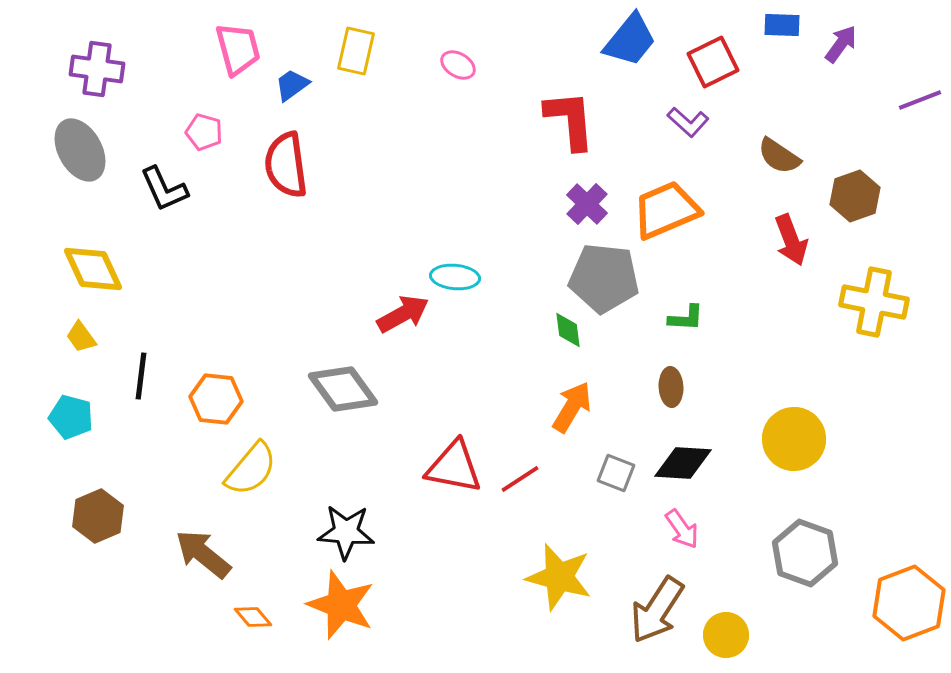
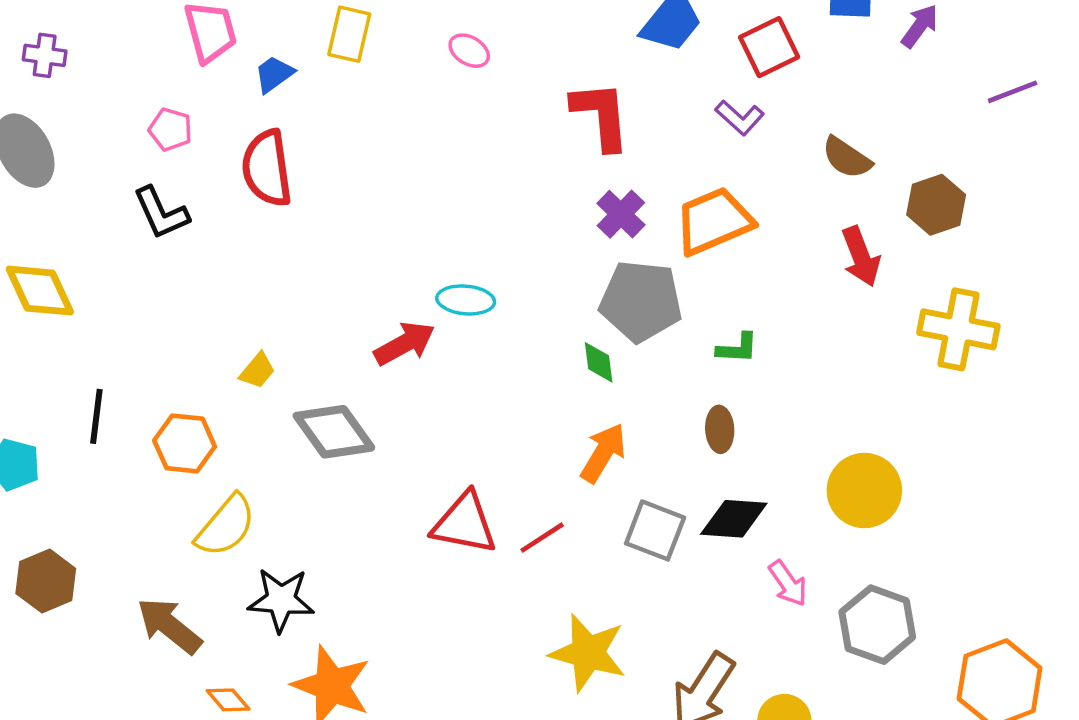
purple cross: (97, 69) -> (45, 55), size x0.7
black L-shape: (164, 189) -> (161, 213), moved
yellow trapezoid: (81, 337) -> (257, 371), moved, turned -104
gray square: (616, 473) -> (655, 530), size x1.4
pink arrow: (682, 529) -> (788, 583), moved
black star: (346, 532) -> (281, 600), moved

